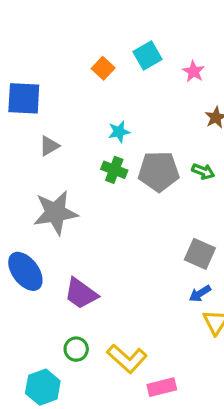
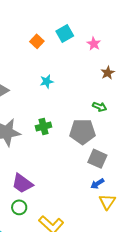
green cross: (114, 170) -> (44, 126), moved, turned -35
gray pentagon: (159, 171) -> (82, 132), moved
green circle: (76, 349) -> (19, 207), moved

